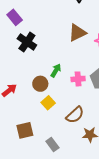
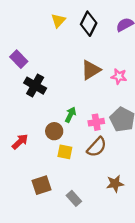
yellow square: (48, 103) -> (65, 152), turned -32
brown semicircle: (75, 115) -> (97, 147), moved

